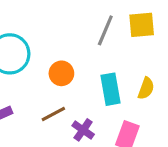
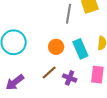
orange circle: (61, 73) -> (56, 47), moved

